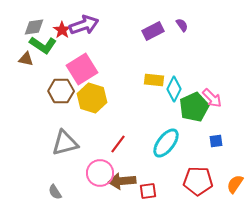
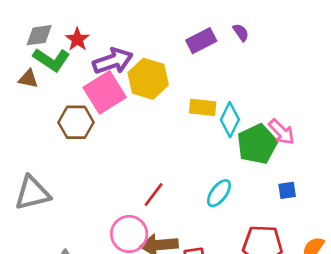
purple arrow: (84, 25) -> (113, 61), moved
yellow hexagon: (92, 98) -> (148, 79), moved
gray triangle: (65, 143) -> (32, 193), moved
cyan ellipse: (166, 143) -> (219, 193), size x0.7

